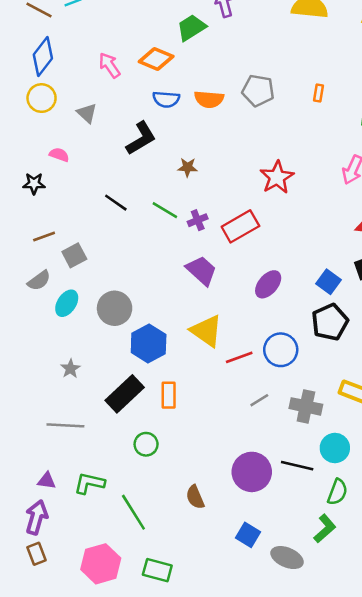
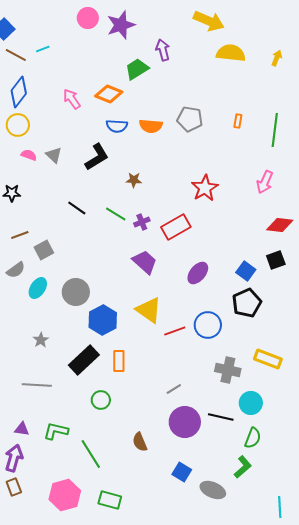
gray triangle: (87, 113) -> (54, 155), moved
pink semicircle: (59, 155) -> (29, 155), moved
gray line: (259, 400) -> (174, 389), moved

